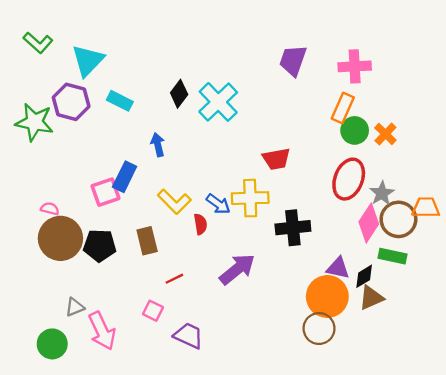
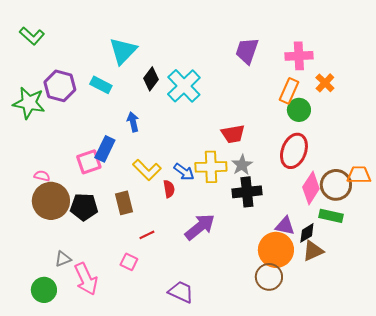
cyan triangle: (88, 60) -> (123, 51), moved
orange cross: (385, 134) -> (325, 83), moved
gray star: (382, 193) -> (242, 165), moved
purple trapezoid: (189, 336) -> (181, 292), moved

